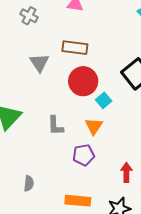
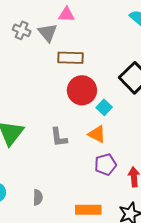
gray triangle: (39, 63) -> (48, 33), moved
orange triangle: (94, 126) -> (97, 134), turned -30
purple pentagon: (83, 155) -> (105, 165), moved

